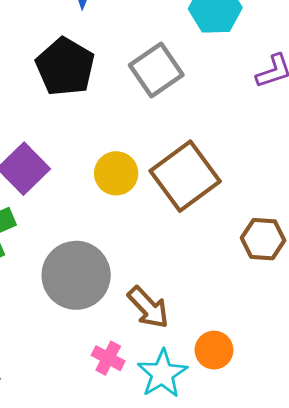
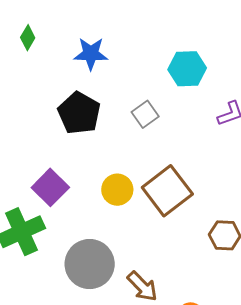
gray square: (156, 70) -> (145, 114), size x0.7

